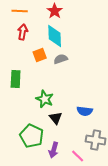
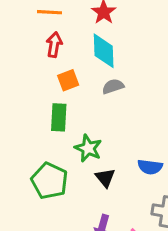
orange square: (40, 55) -> (68, 80), moved
green rectangle: (16, 79) -> (59, 117), moved
green pentagon: (32, 136) -> (49, 181), moved

